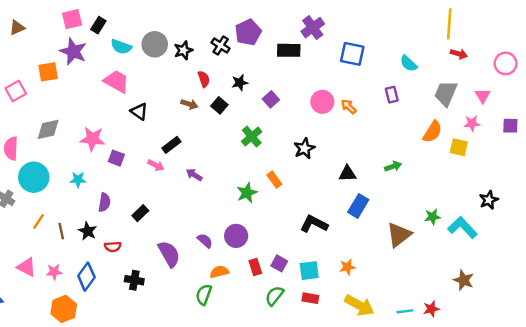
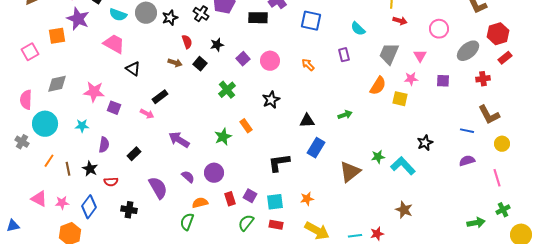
pink circle: (322, 102) -> (270, 61), moved
purple arrow: (194, 175) -> (179, 140), moved, size x1.5
black L-shape: (314, 224) -> (279, 163), turned -35

